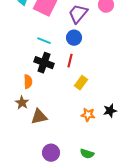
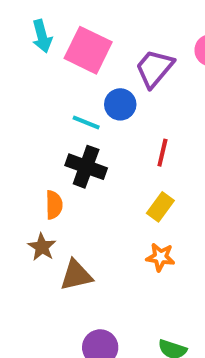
blue circle: (74, 38) -> (120, 104), moved
red line: (70, 61) -> (162, 153), moved
orange star: (88, 115) -> (160, 257), moved

